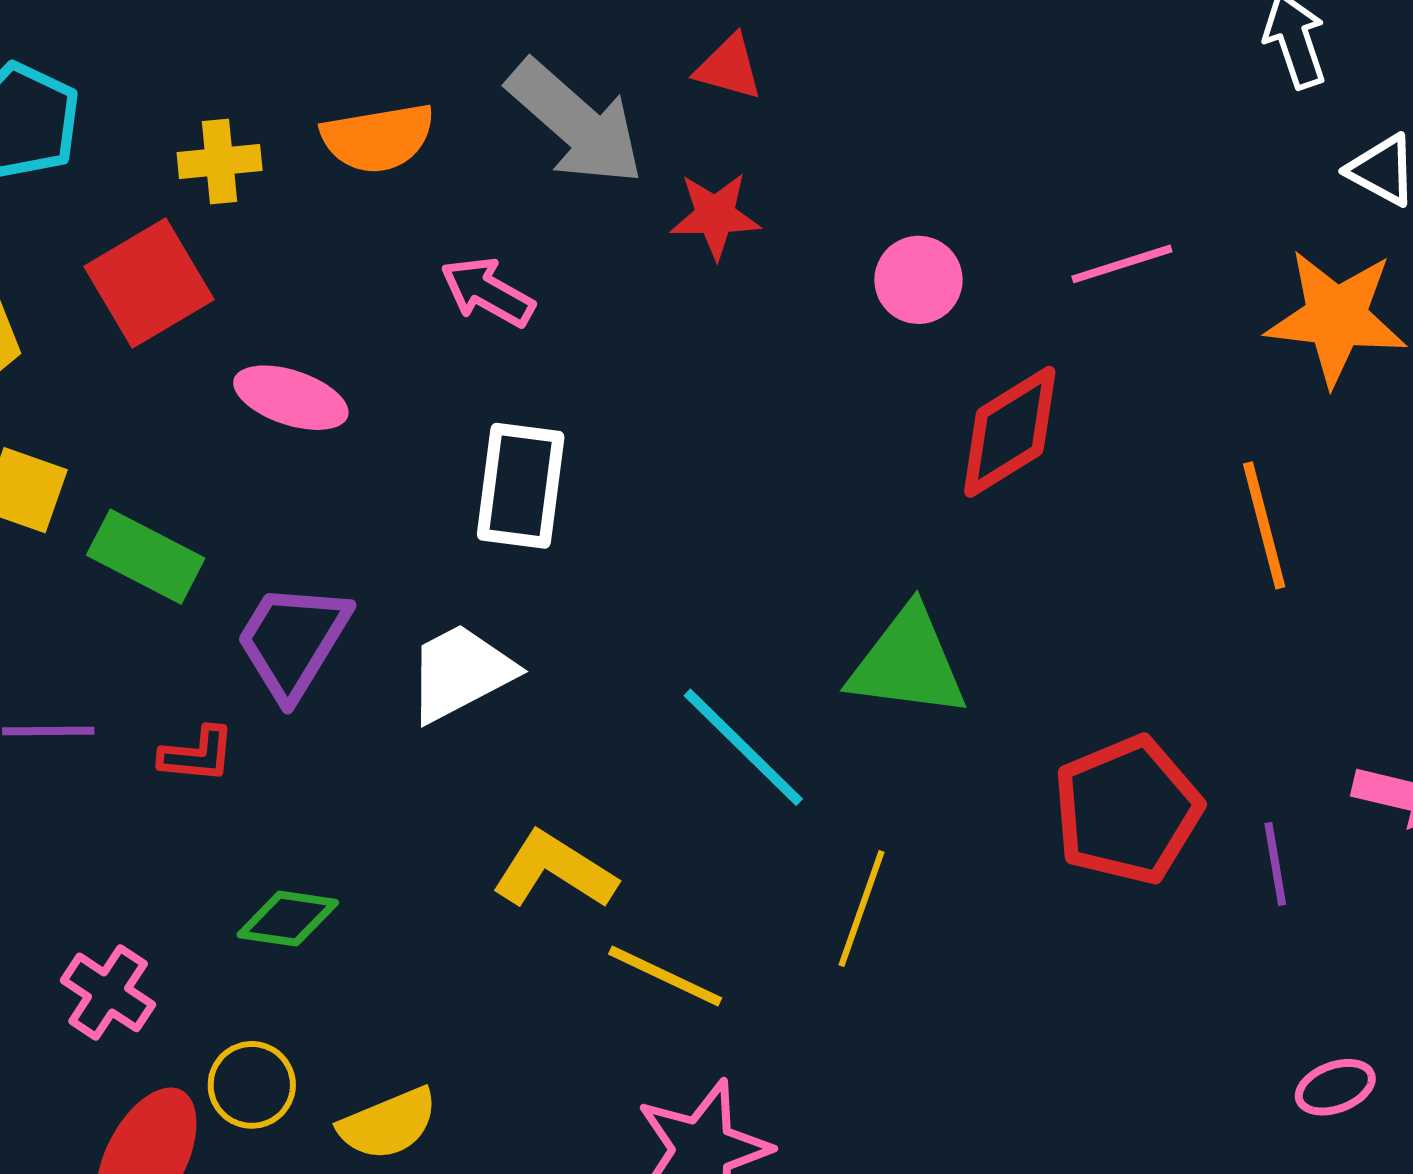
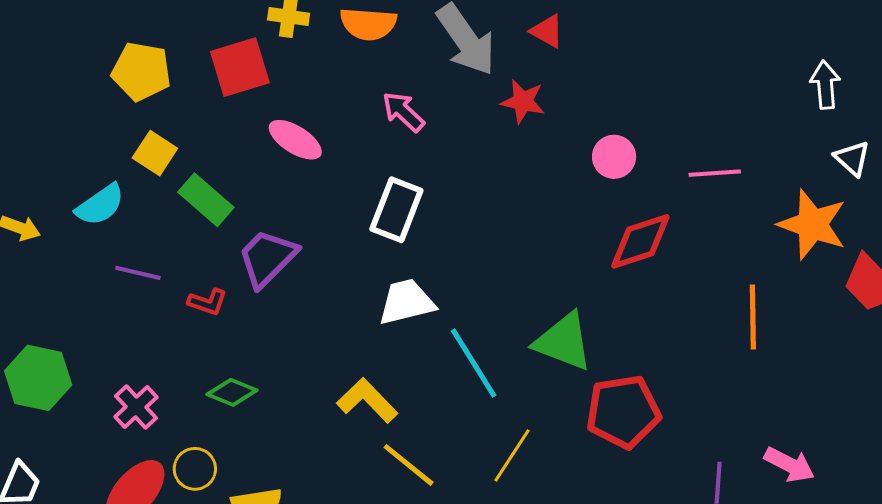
white trapezoid: (461, 672) -> (406, 302), moved
red pentagon: (1127, 810) -> (623, 412), moved

